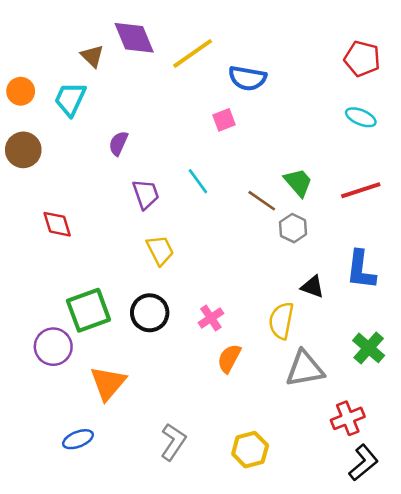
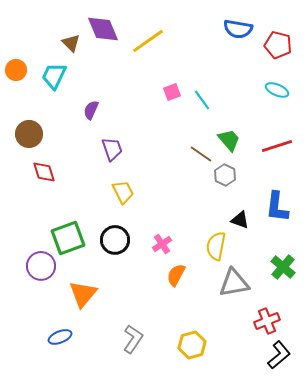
blue semicircle: (247, 78) -> (238, 29), moved
brown circle: (23, 150) -> (29, 134), moved
cyan line: (198, 181) -> (202, 100), moved

